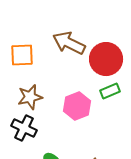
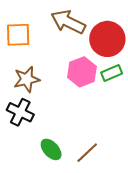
pink hexagon: (77, 106) -> (82, 72), moved

